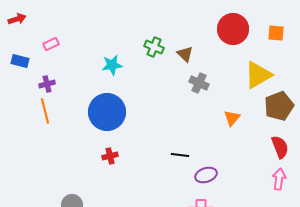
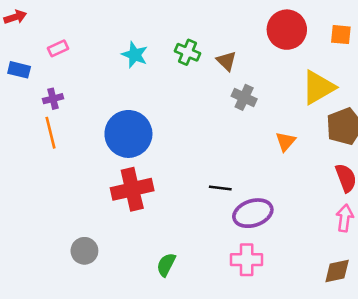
cyan star: (112, 65) -> (135, 55), moved, turned 30
red cross: (110, 156) -> (132, 189), size x2.0
purple ellipse: (206, 175) -> (253, 213), size x1.4

